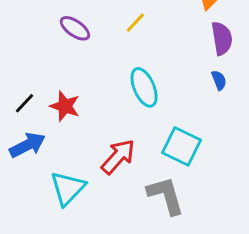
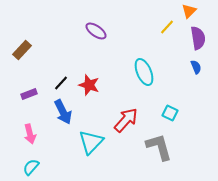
yellow line: (135, 23) -> (167, 27), moved
blue arrow: (27, 145) -> (63, 112), turned 90
cyan square: (181, 146) -> (170, 113), size x0.6

